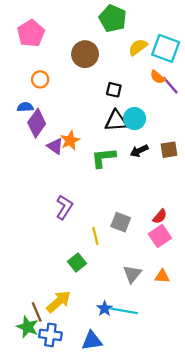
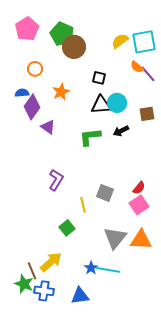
green pentagon: (113, 18) -> (62, 34), moved
cyan square: (166, 48) -> (144, 42), turned -30
orange star: (70, 140) -> (61, 92), moved
brown square: (169, 150) -> (147, 114), moved
gray triangle: (132, 274) -> (115, 238), size x1.4
orange triangle: (162, 276) -> (141, 240), size x1.6

